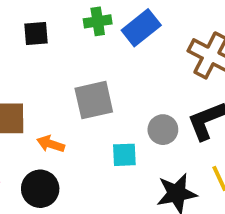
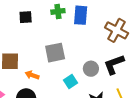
blue rectangle: (141, 28) -> (81, 15), turned -48
cyan square: (124, 155) -> (71, 81), turned -32

